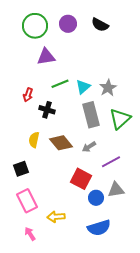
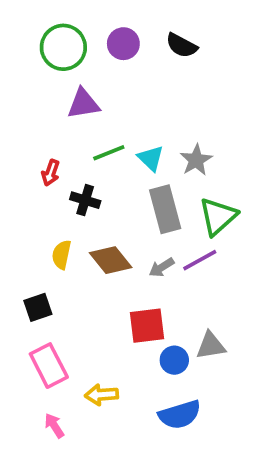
cyan triangle: (83, 87) -> (151, 158), turned -35
purple line: (111, 162) -> (200, 260), moved
red square: (81, 179) -> (147, 326), turned -35

